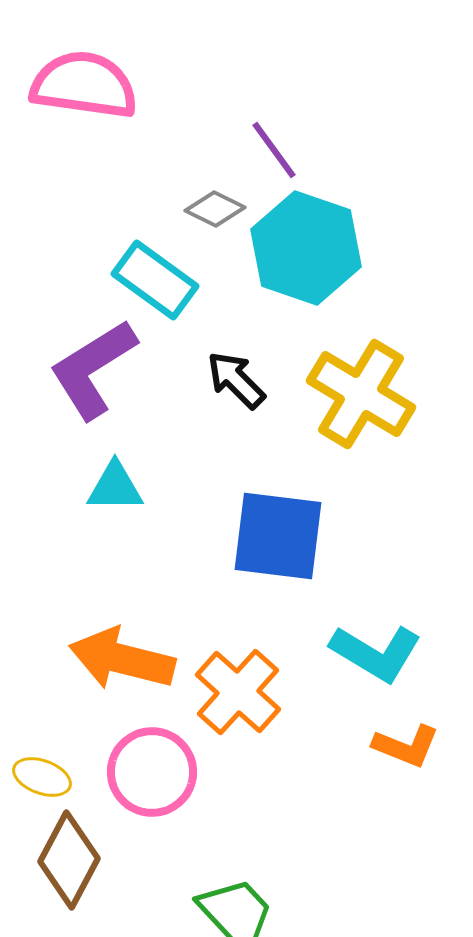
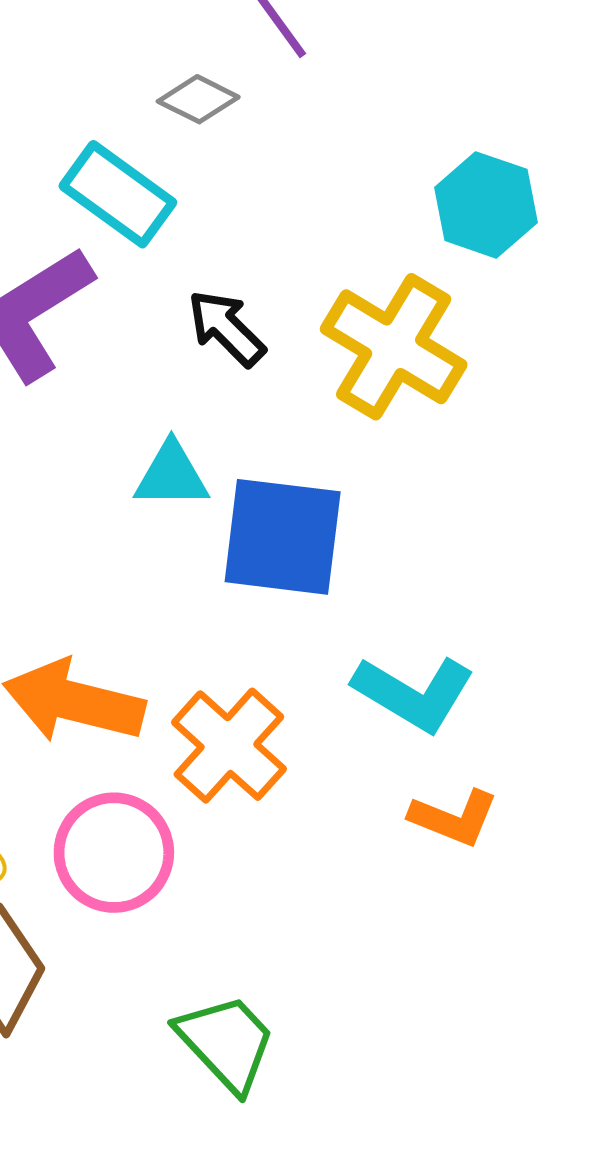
cyan hexagon: (306, 248) -> (486, 205), moved, size x0.7
cyan triangle: (115, 487) -> (171, 475), moved

